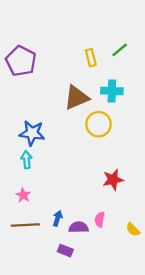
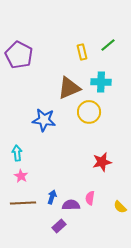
blue star: (32, 133) -> (44, 120), moved
cyan arrow: (26, 160) -> (17, 153), moved
purple rectangle: (65, 251) -> (59, 226), turned -64

